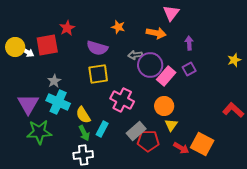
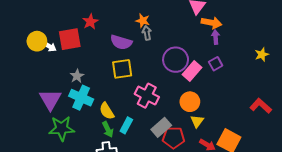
orange arrow: (156, 33) -> (211, 23), moved
gray arrow: (135, 55) -> (147, 33), moved, turned 88

